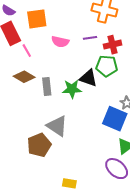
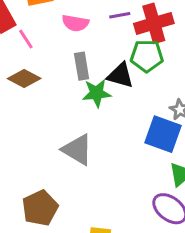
red cross: (112, 45) -> (154, 23), size x1.4
gray rectangle: (47, 86) -> (82, 66), moved
brown pentagon: (39, 145) -> (40, 208), moved

